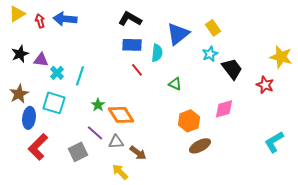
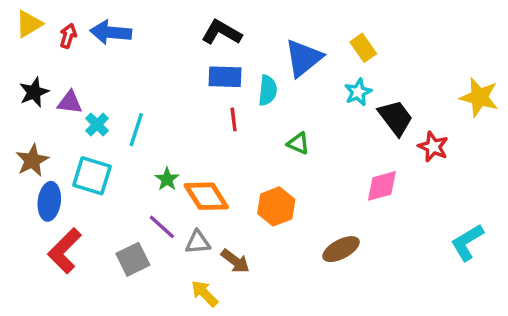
red arrow: (40, 21) -> (68, 36), turned 32
red line: (137, 70) -> (234, 119), turned 32
red star: (265, 85) -> (433, 147), moved
orange hexagon: (189, 121) -> (276, 206), moved

